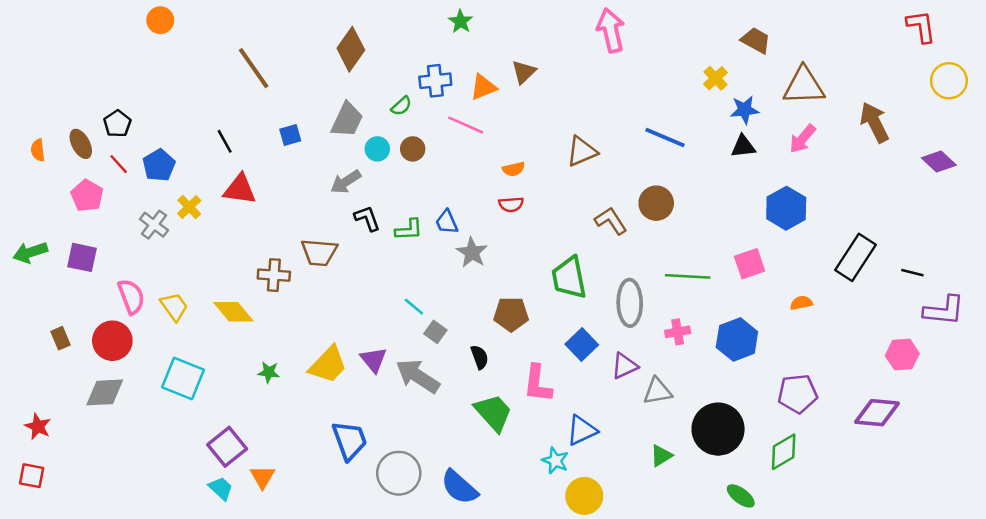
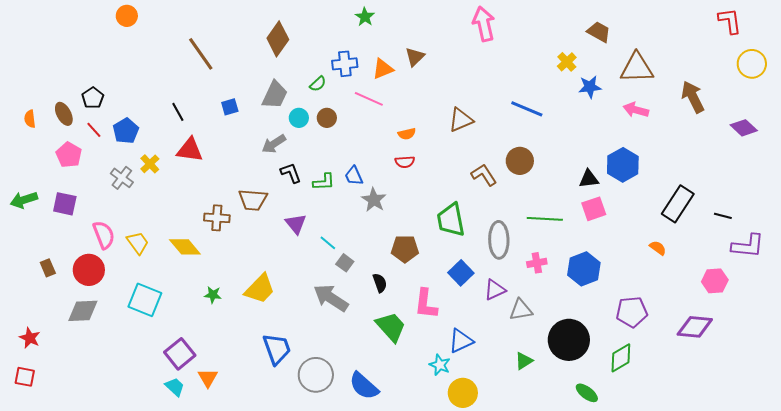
pink arrow: (803, 139) -> (636, 110), turned 65
black triangle: (743, 146) -> (589, 179), moved
orange semicircle: (801, 303) -> (658, 248), moved, turned 48
purple triangle: (374, 360) -> (296, 224), moved

